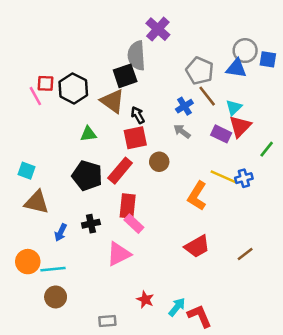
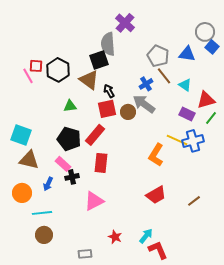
gray circle: (245, 51) -> (205, 32), moved
blue square: (268, 59) -> (212, 47), turned 32
cyan triangle: (234, 107) -> (185, 85), turned -40
red triangle: (240, 126) -> (206, 100), moved, turned 30
gray arrow: (182, 131) -> (144, 104), size x1.6
purple rectangle: (221, 134) -> (187, 114), moved
brown circle: (159, 162) -> (128, 112), moved
cyan square: (27, 171) -> (21, 135), size x1.5
blue cross: (244, 178) -> (193, 141), size x1.5
pink rectangle: (134, 224) -> (63, 164), moved
orange circle: (28, 262) -> (22, 193), moved
cyan arrow: (177, 307) -> (146, 236), moved

